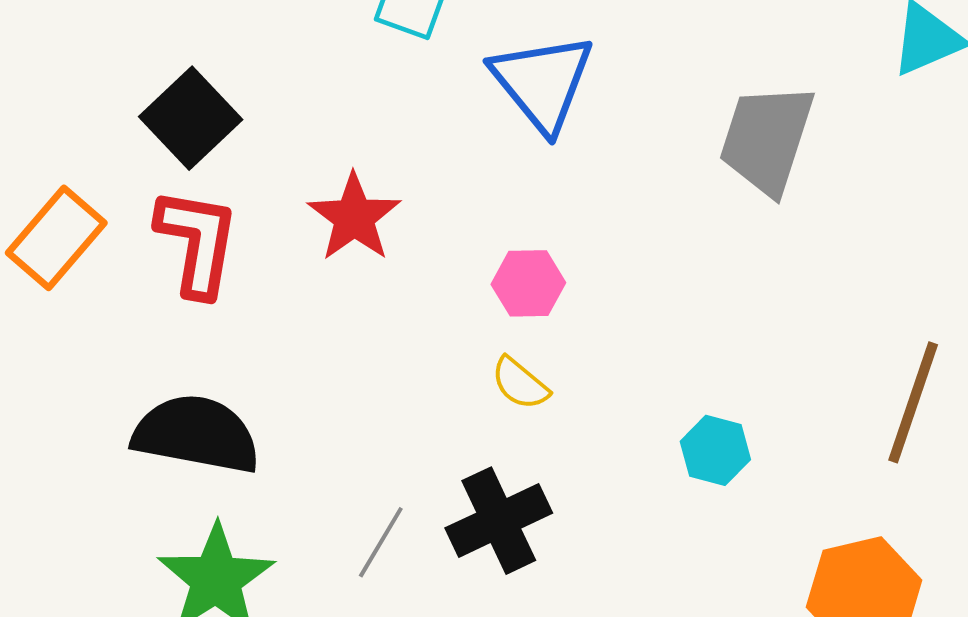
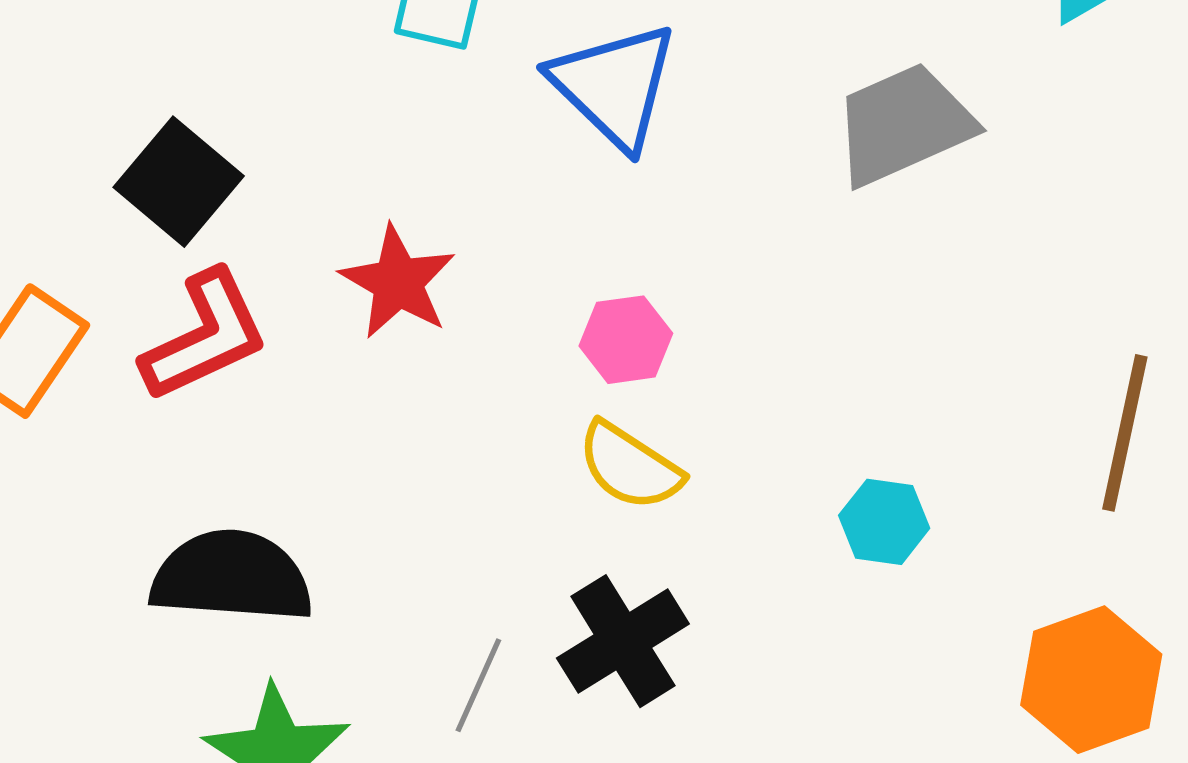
gray trapezoid: (767, 139) -> (903, 124), turned 55
red L-shape: (197, 242) -> (205, 336), turned 62
yellow semicircle: (520, 383) -> (630, 466), size x1.4

